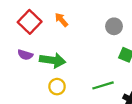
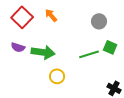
green line: (103, 85) -> (89, 54), moved
yellow circle: (57, 87) -> (57, 76), moved

